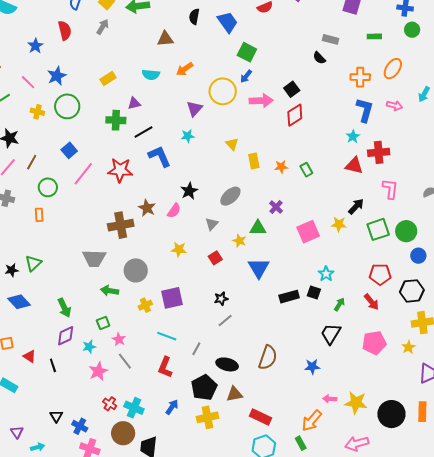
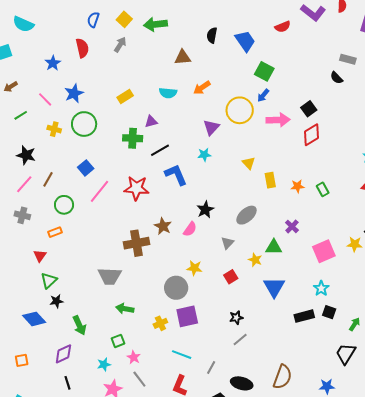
orange rectangle: (39, 215) -> (55, 232), turned 72
black star: (12, 270) -> (57, 301), moved
gray circle: (136, 270) -> (176, 288), moved
cyan star: (326, 274) -> (321, 288), moved
purple diamond: (66, 336) -> (63, 354), moved
red triangle: (30, 356) -> (40, 256), moved, turned 32

